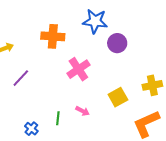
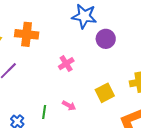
orange cross: (53, 36) -> (27, 34), moved
pink cross: (78, 69) -> (66, 64), size x0.7

